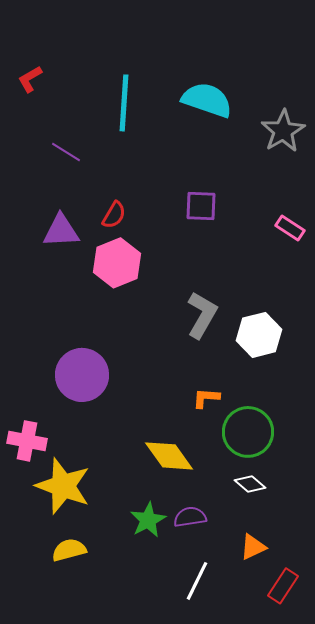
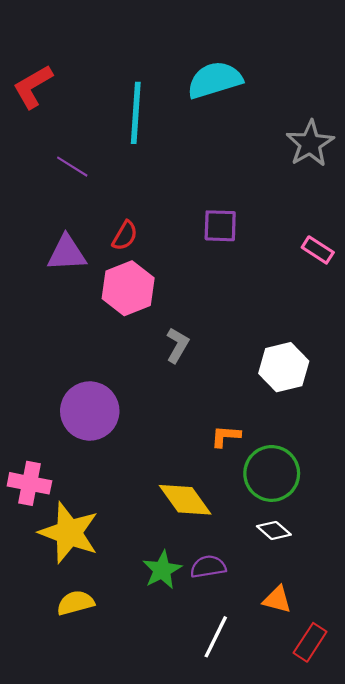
red L-shape: (30, 79) -> (33, 87), size x1.5
cyan semicircle: (207, 100) -> (215, 80), moved, turned -36
gray L-shape: (202, 315) -> (177, 345), moved, size x0.7
orange triangle: (253, 547) -> (277, 600), turned 40

